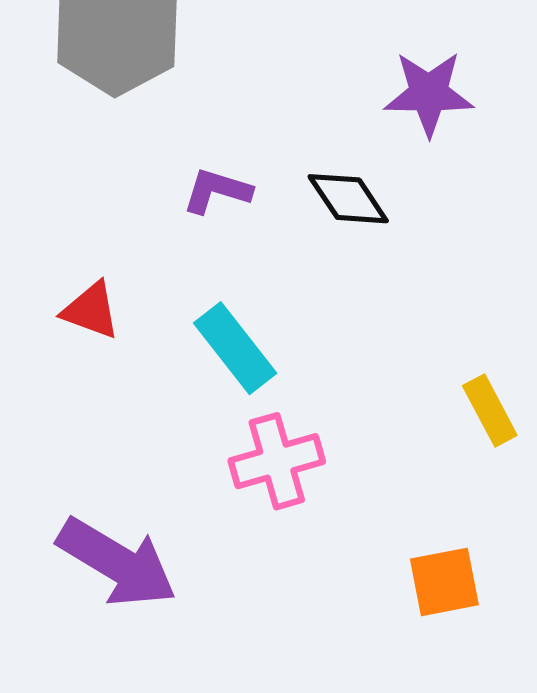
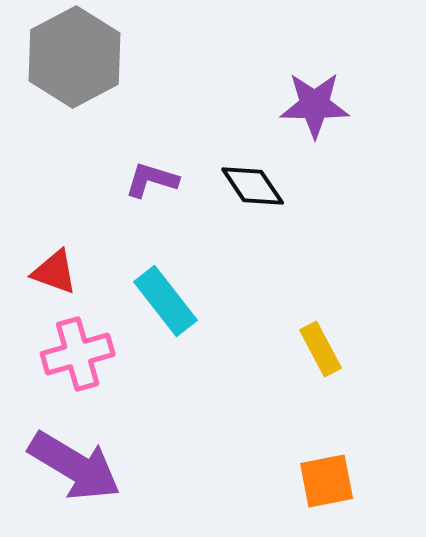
yellow rectangle: (490, 410) -> (321, 349), moved
pink cross: (277, 461) -> (78, 354), moved

